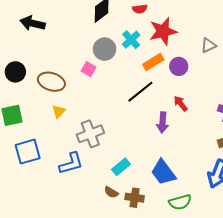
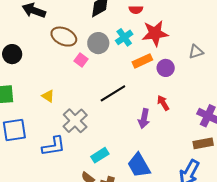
brown ellipse: (51, 82) -> (64, 37), moved
black line: (140, 92) -> (113, 93), moved
yellow triangle: (59, 111) -> (48, 96), turned -48
gray cross: (90, 134) -> (75, 121), turned -30

